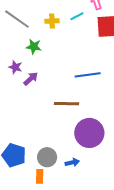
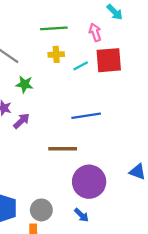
cyan line: (77, 16) -> (81, 66), moved
yellow cross: (52, 21) -> (56, 54), moved
blue arrow: (72, 162) -> (81, 215), moved, turned 56

